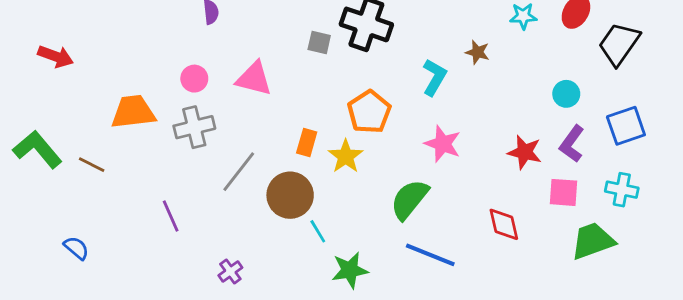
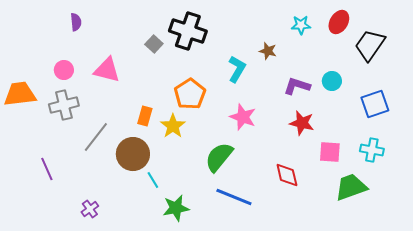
gray square: (319, 43) -> (154, 44), turned 30
purple L-shape: (572, 144) -> (297, 86), moved, turned 72

